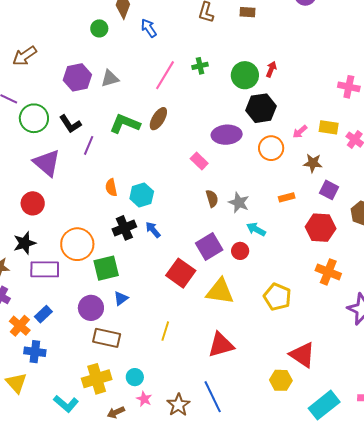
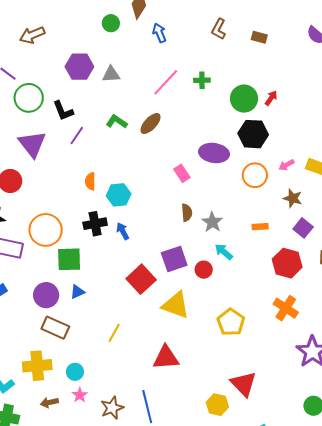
green L-shape: (125, 124) -> (117, 122), size x0.7

